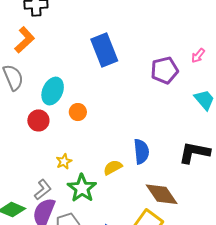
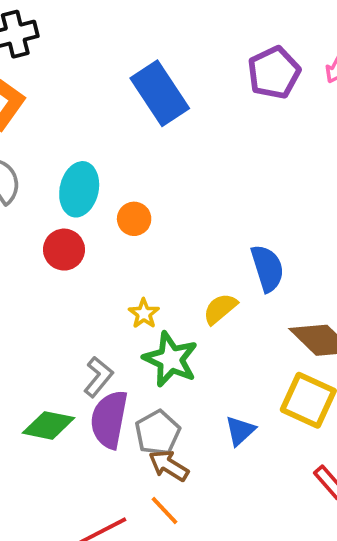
purple pentagon: (164, 70) -> (274, 73), moved
yellow star: (64, 162) -> (144, 314), moved

